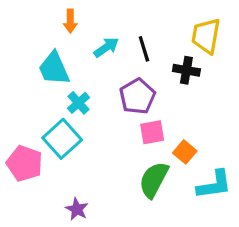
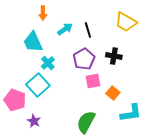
yellow trapezoid: (206, 36) -> (126, 22), turned -70
black cross: (186, 70) -> (114, 56), moved
green semicircle: (154, 180) -> (86, 122), moved
purple star: (77, 209) -> (34, 121), moved

